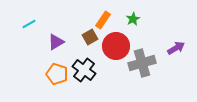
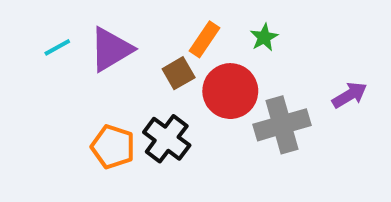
purple triangle: (56, 42) -> (111, 49), moved, size x1.4

